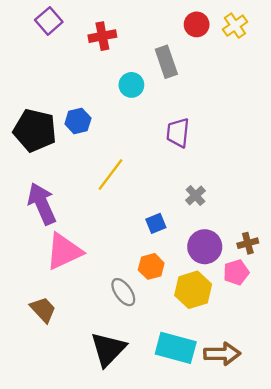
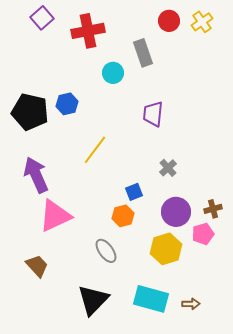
red cross: (102, 36) -> (88, 31), size x1.4
orange hexagon: (151, 266) -> (123, 216), moved
brown arrow: (222, 354) -> (191, 304), size x0.6

